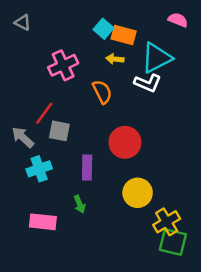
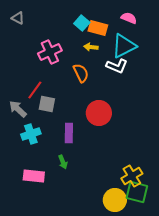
pink semicircle: (178, 20) -> (129, 18), moved
yellow circle: (138, 193) -> (115, 200), moved

